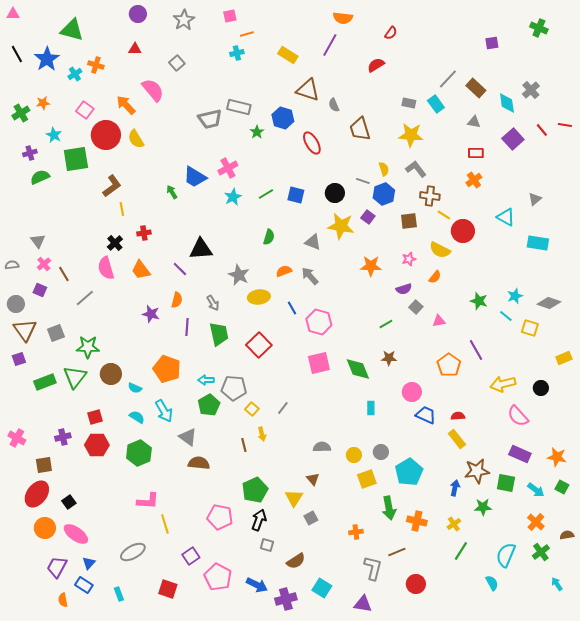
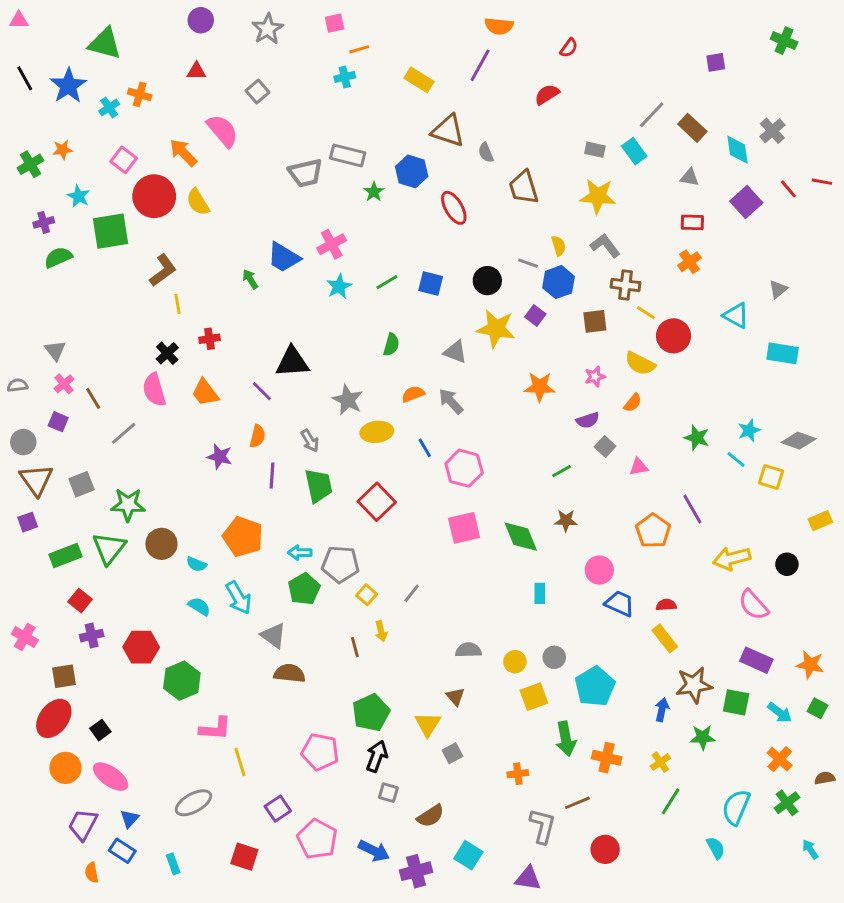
red square: (95, 417) -> (80, 601), moved, turned -35
green hexagon: (139, 453) -> (182, 681), moved

